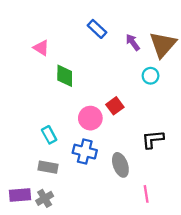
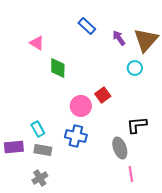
cyan rectangle: (49, 135) -> (38, 129), moved
gray ellipse: (120, 165) -> (120, 148), moved
purple rectangle: (20, 195) -> (14, 147), moved

